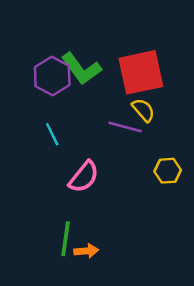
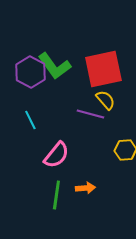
green line: (66, 239) -> (56, 195), moved
orange arrow: (86, 251) -> (85, 188), moved

